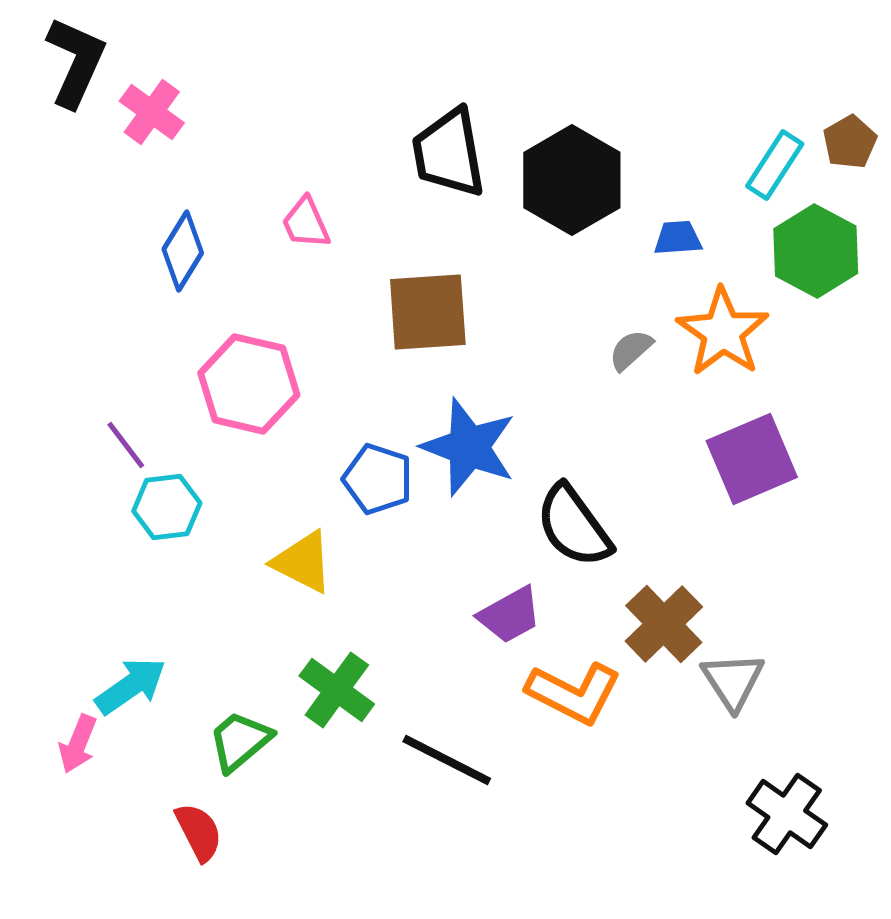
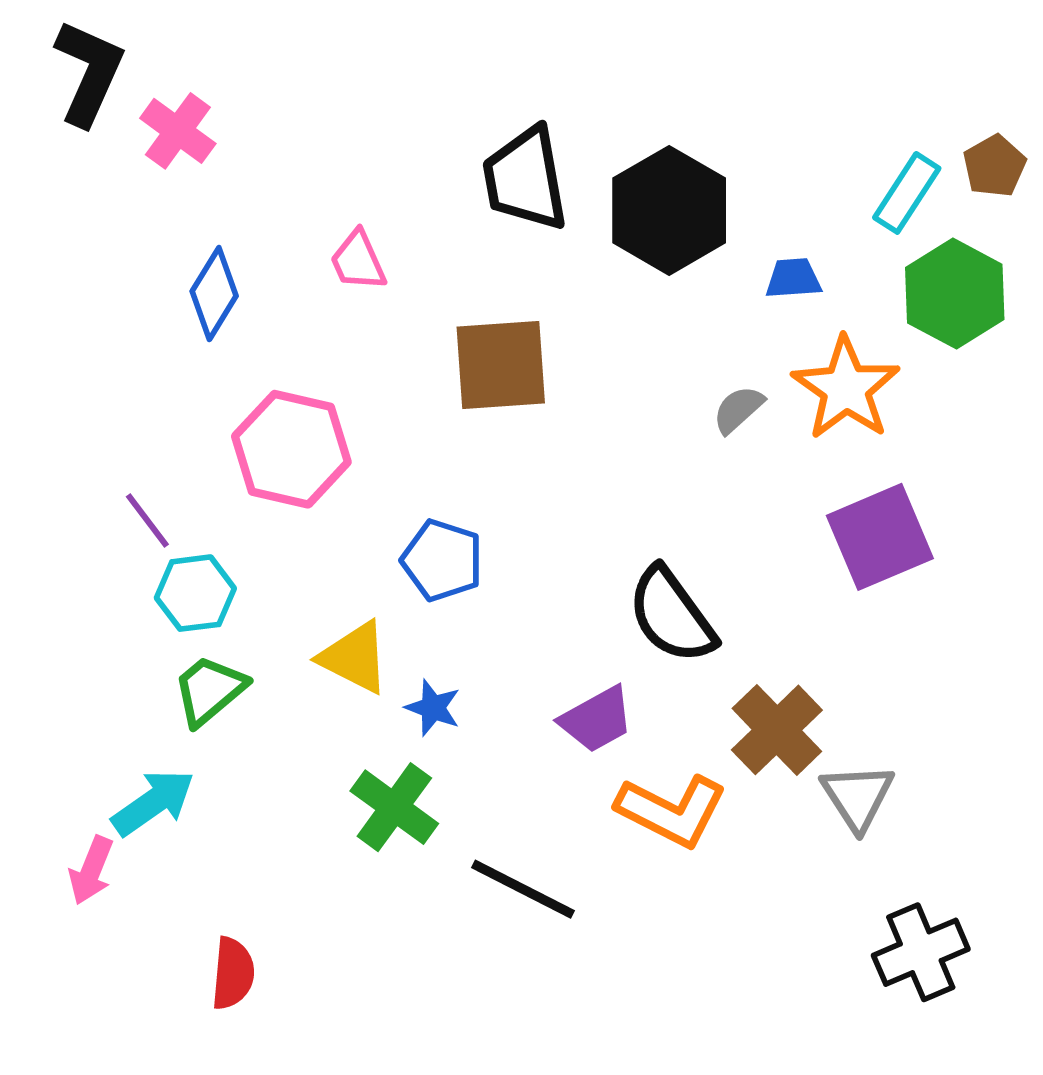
blue star: (469, 447) -> (433, 708), moved, size x0.5
green trapezoid: (240, 741) -> (209, 690), moved
black cross: (787, 814) -> (921, 952), turned 32
red semicircle: (199, 832) -> (233, 973), turned 32

